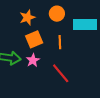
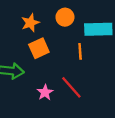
orange line: (60, 42) -> (80, 51), moved
pink star: (33, 60) -> (45, 92), moved

